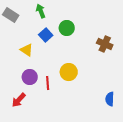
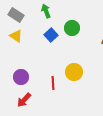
yellow triangle: (27, 50) -> (16, 36), moved
purple circle: (30, 77) -> (21, 77), moved

